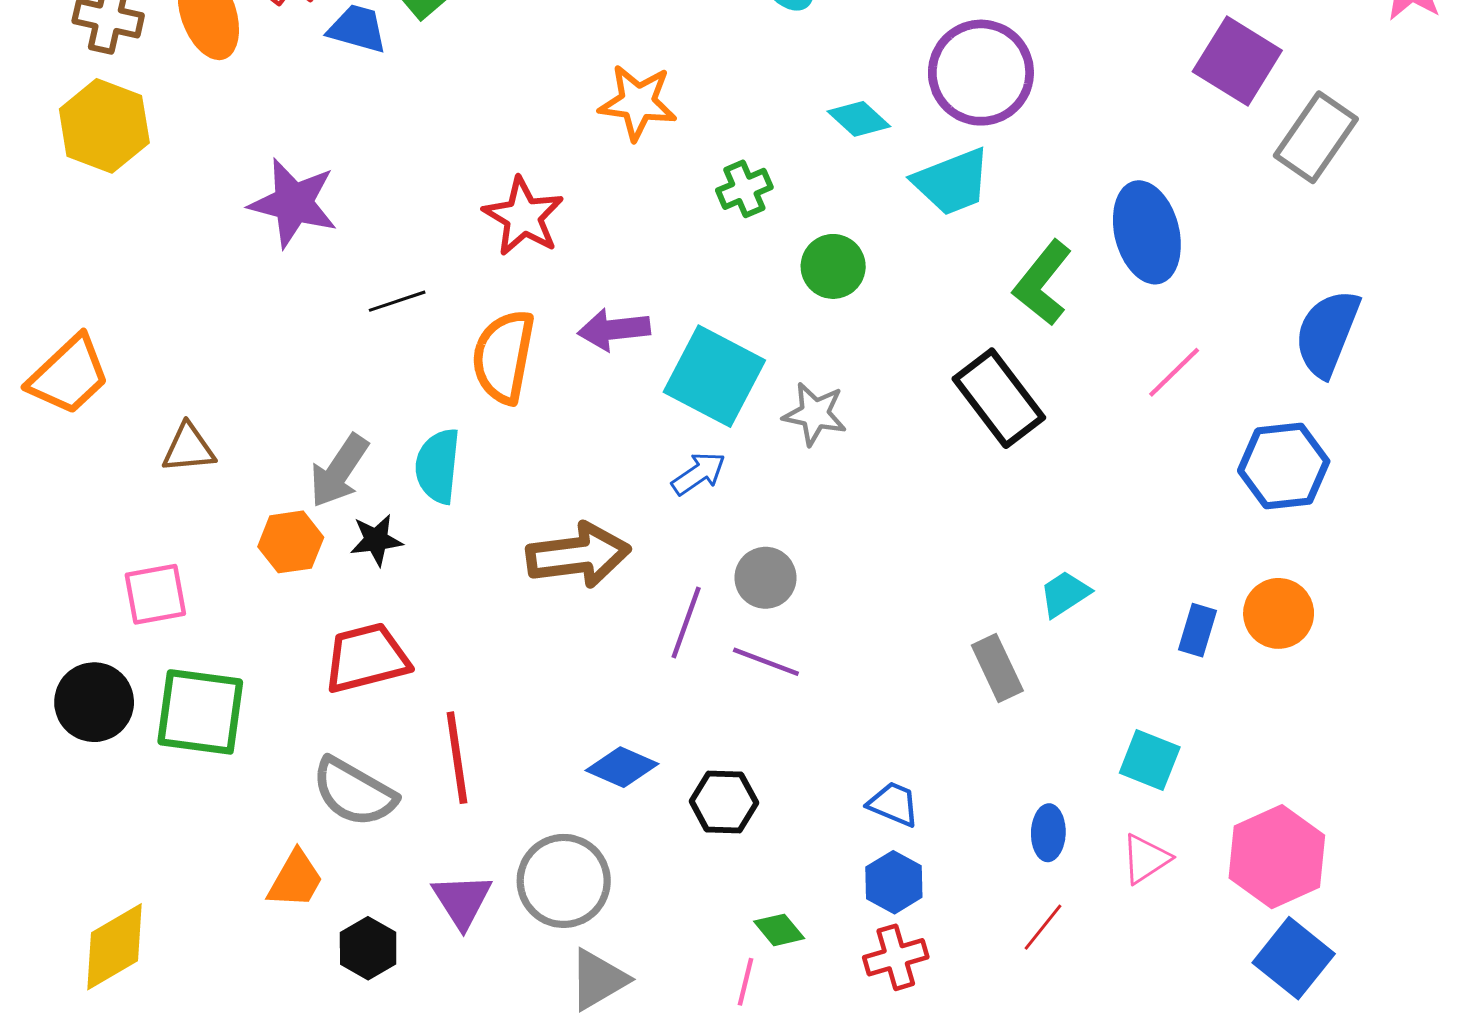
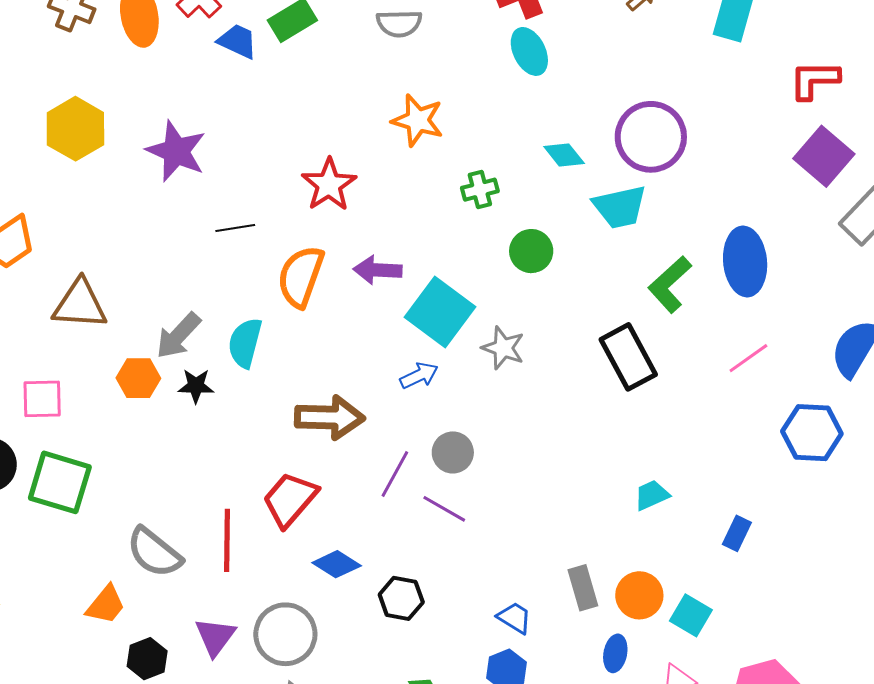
yellow hexagon: (104, 126) -> (75, 129), moved
brown triangle: (189, 448) -> (80, 304), size x1.5
orange circle: (1279, 613) -> (639, 595), moved
red trapezoid: (367, 658) -> (290, 499), moved, turned -44
gray rectangle: (997, 668) -> (583, 588), moved

